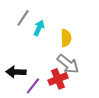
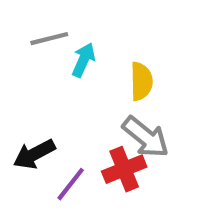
gray line: (23, 18) -> (49, 39), turned 42
black arrow: (16, 72) -> (34, 154), turned -30

